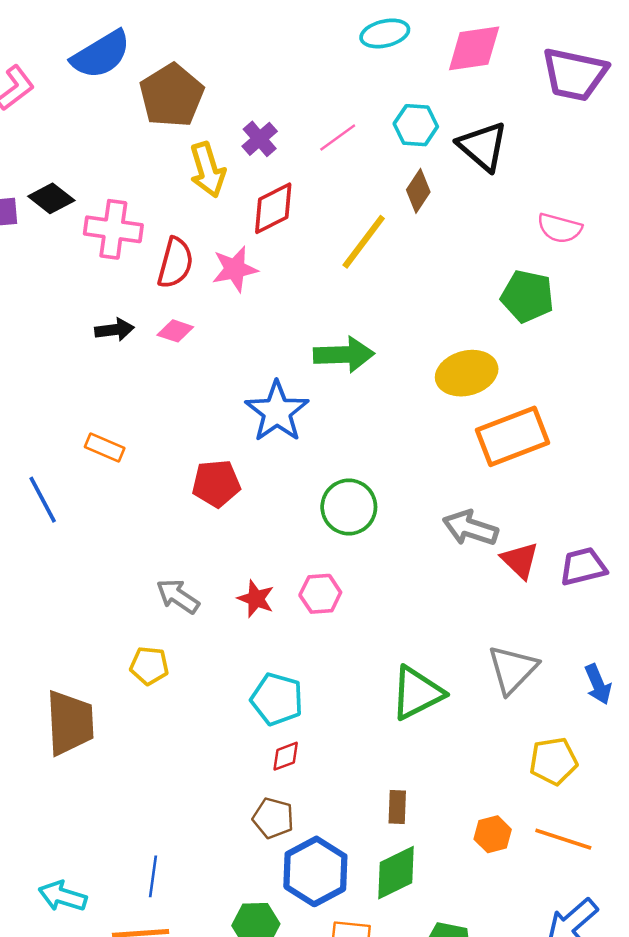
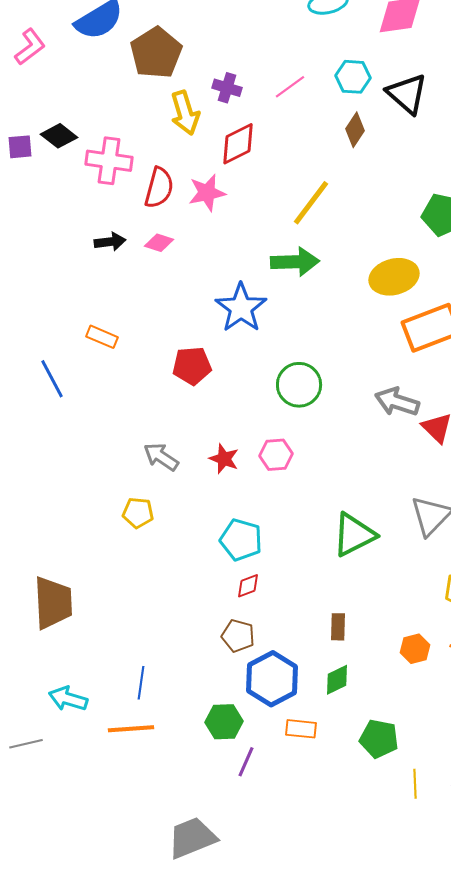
purple cross: (260, 139) -> (227, 88), turned -32
yellow line: (364, 242) -> (311, 203), moved
brown trapezoid: (70, 723) -> (53, 603), moved
green diamond: (396, 873) -> (337, 680), size x0.7

